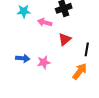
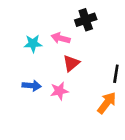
cyan star: (24, 11) -> (33, 43), moved
red triangle: (65, 39) -> (71, 63), moved

